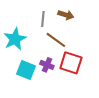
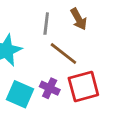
brown arrow: (66, 15) -> (79, 19), turned 42
red square: (71, 63) -> (83, 86), turned -35

